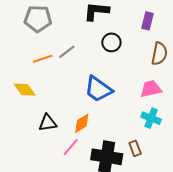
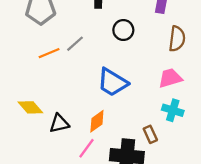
yellow diamond: (25, 90) -> (30, 107), moved
brown rectangle: (135, 148) -> (150, 134), moved

